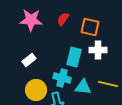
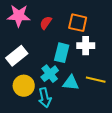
red semicircle: (63, 19) -> (46, 23), moved
white rectangle: (29, 60) -> (17, 56), size x1.5
cyan cross: (62, 78) -> (50, 74), turned 36

